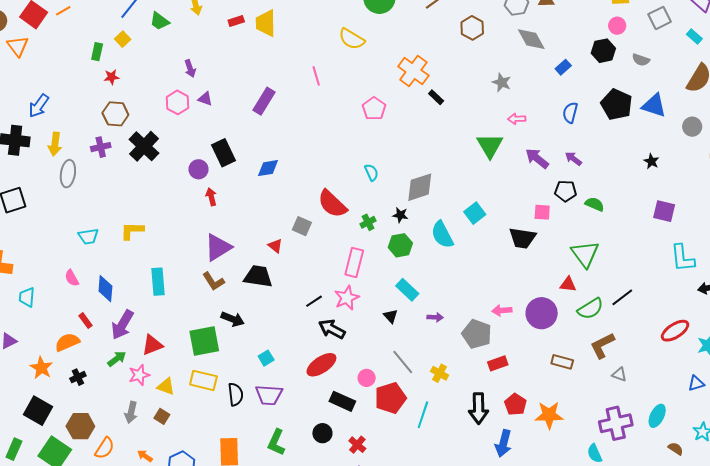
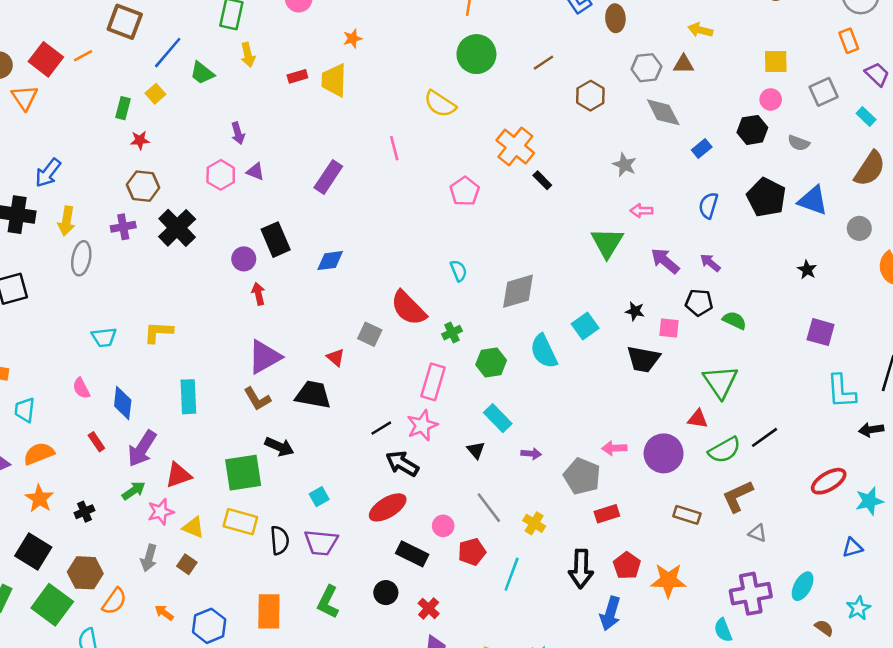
black star: (400, 215) -> (635, 311), moved
orange semicircle: (67, 342) -> (39, 454), moved
red pentagon: (390, 398) -> (472, 552), size x0.7

